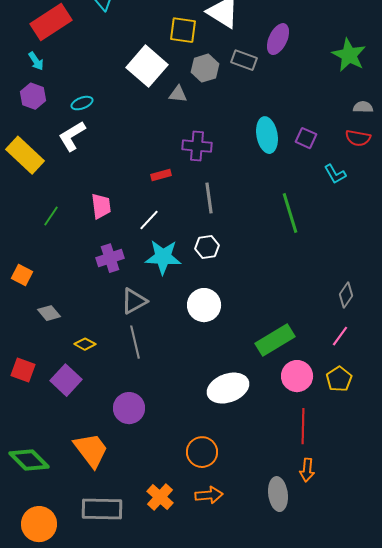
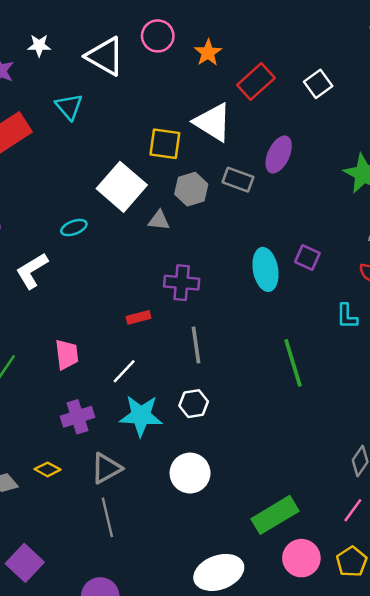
cyan ellipse: (82, 103) -> (74, 228), moved
purple square: (306, 138) -> (307, 257), moved
cyan L-shape: (335, 174) -> (347, 316), turned 30
yellow diamond: (85, 344) -> (48, 469), moved

